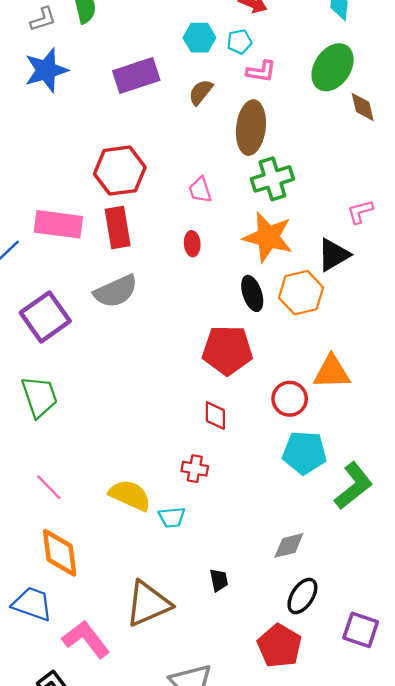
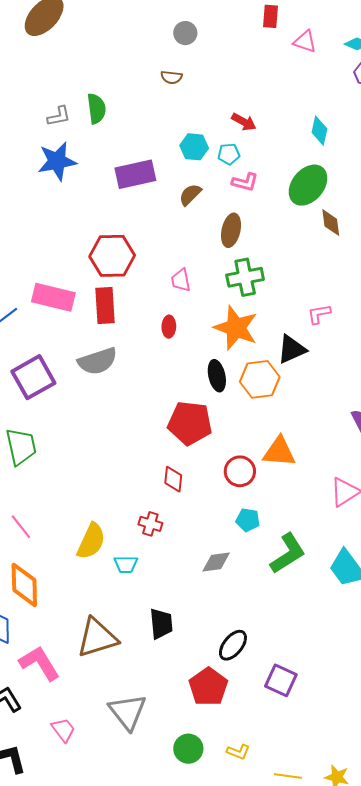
brown ellipse: (251, 128) -> (231, 230), size x0.7
cyan pentagon: (304, 453) -> (248, 520), size x0.6
yellow semicircle: (130, 495) -> (91, 541), turned 84
gray diamond: (289, 545) -> (216, 562), moved
black trapezoid: (219, 580) -> (161, 624), size x1.5

